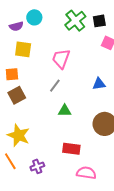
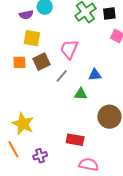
blue triangle: (99, 84) -> (95, 75), moved
brown square: (17, 95) -> (42, 62), moved
green triangle: (65, 111) -> (81, 94), moved

